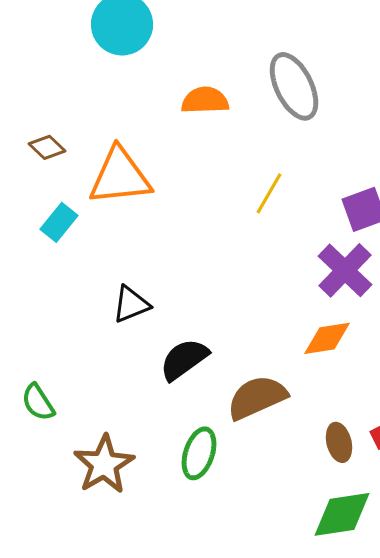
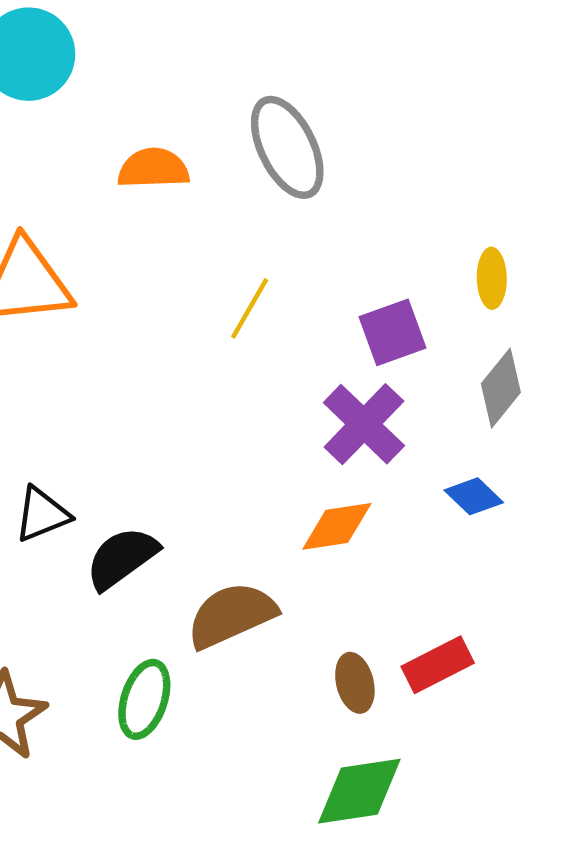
black triangle: (131, 304) -> (42, 514), moved

